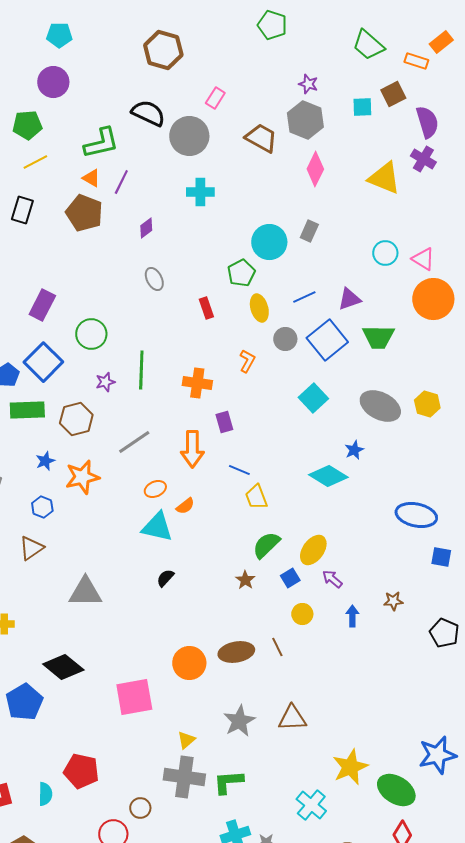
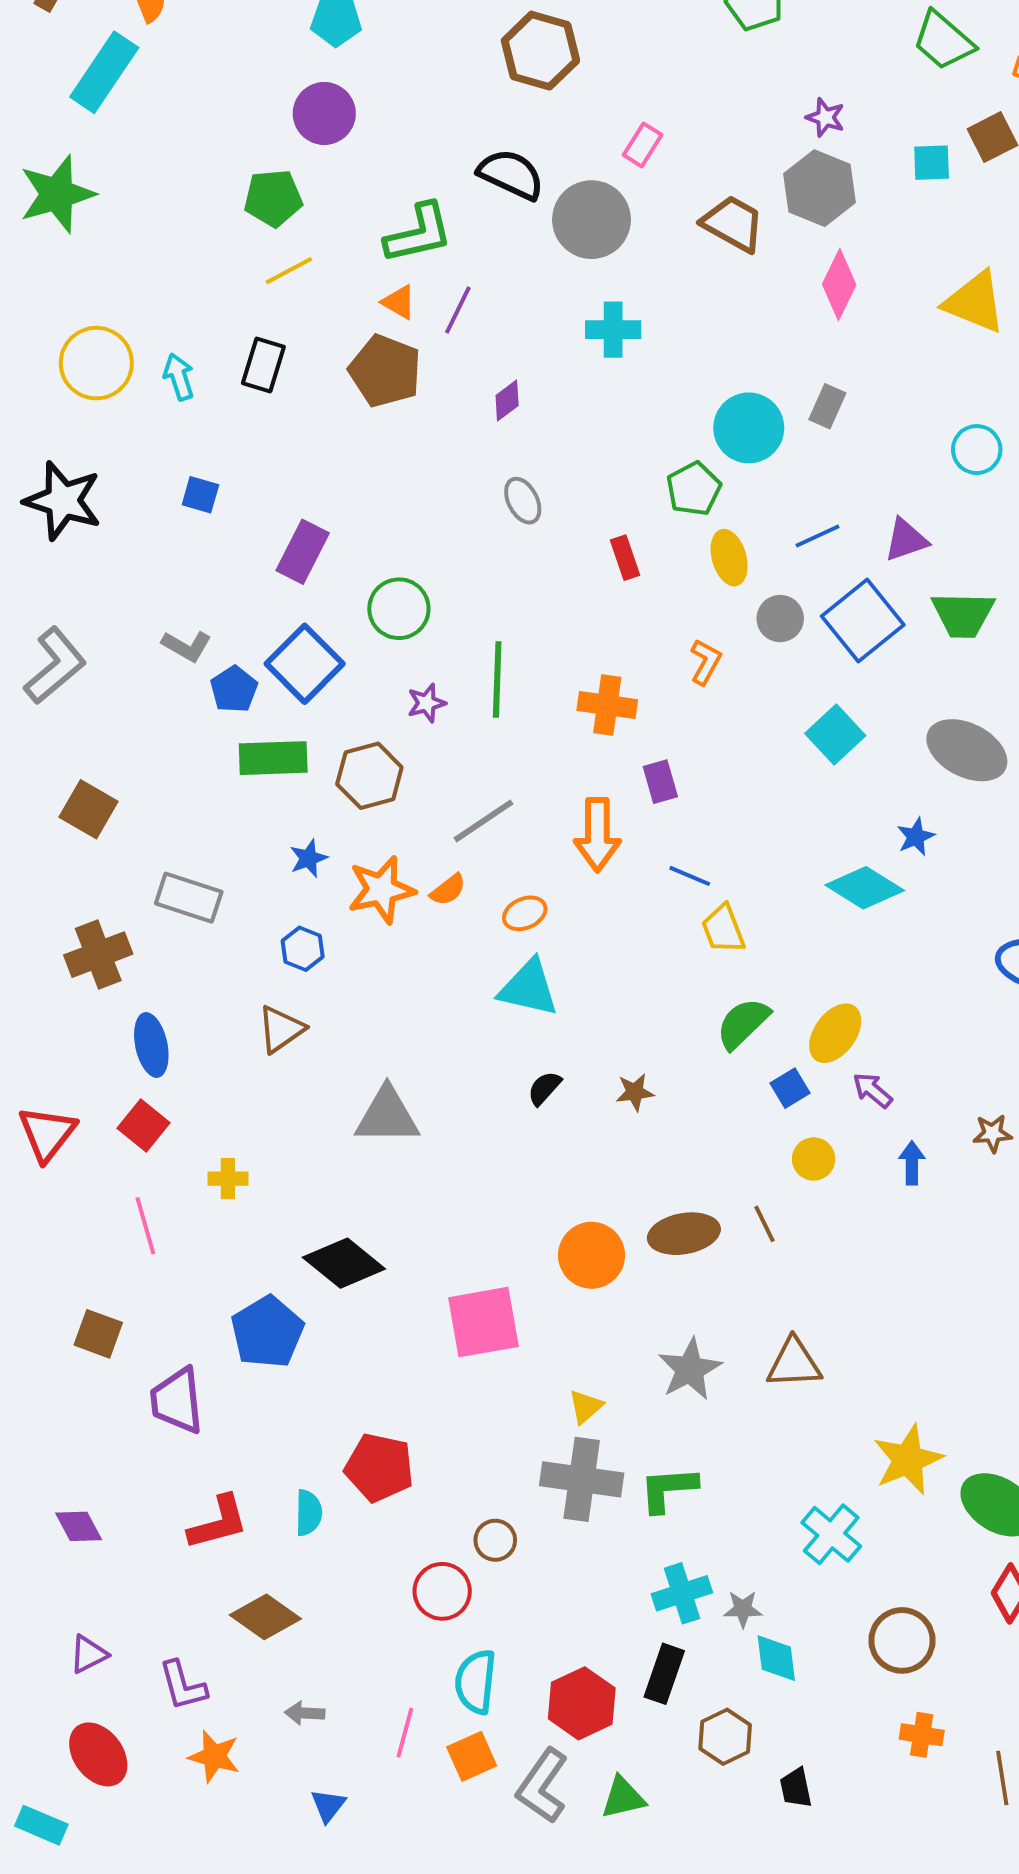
orange semicircle: (185, 506) -> (448, 890), moved
brown star: (245, 580) -> (635, 1092), moved, turned 30

